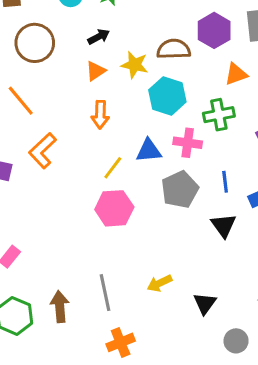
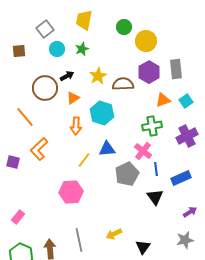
black arrow: (99, 37) -> (67, 76), moved
brown circle: (35, 43) -> (45, 88), moved
yellow star: (135, 65) -> (98, 76), moved, turned 30
cyan hexagon: (167, 96) -> (102, 113), moved
pink cross: (188, 143) -> (143, 151), moved, turned 30
pink hexagon: (114, 208) -> (71, 192), moved

